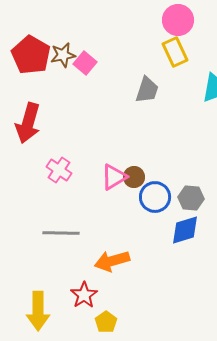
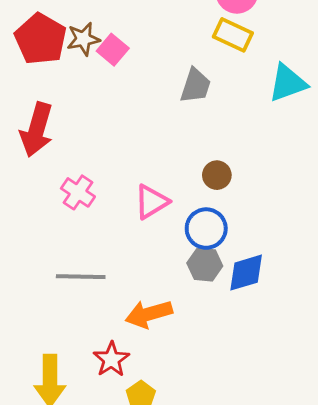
yellow rectangle: (175, 52) -> (233, 35), turned -40
brown circle: (134, 177) -> (217, 175), moved
gray hexagon: (191, 198) -> (205, 265), moved

